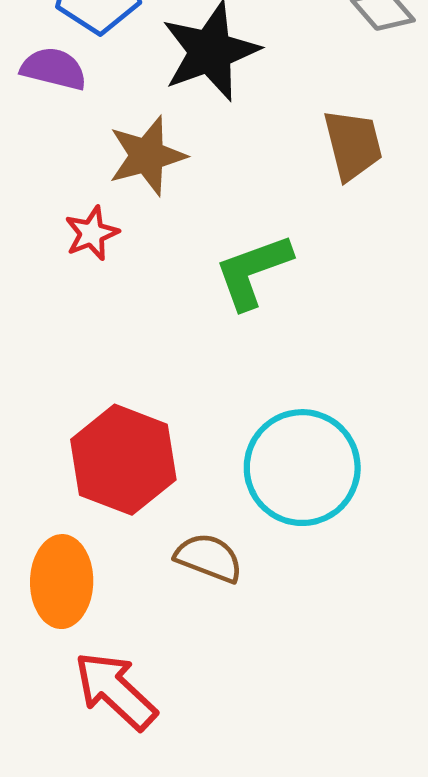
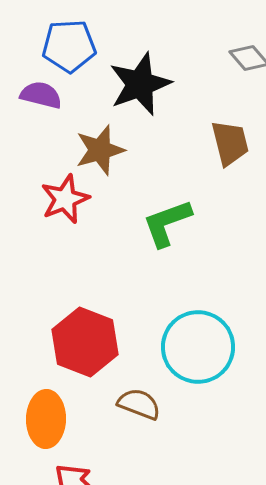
red star: (92, 233) -> (65, 199), size x1.4

